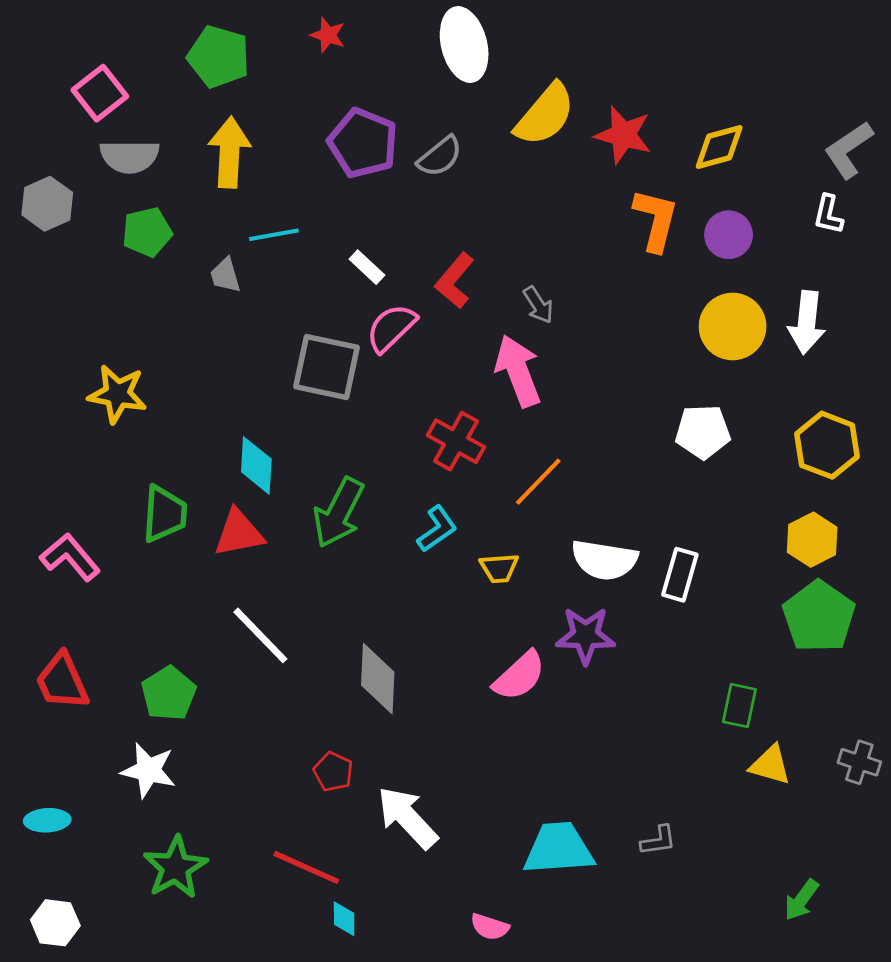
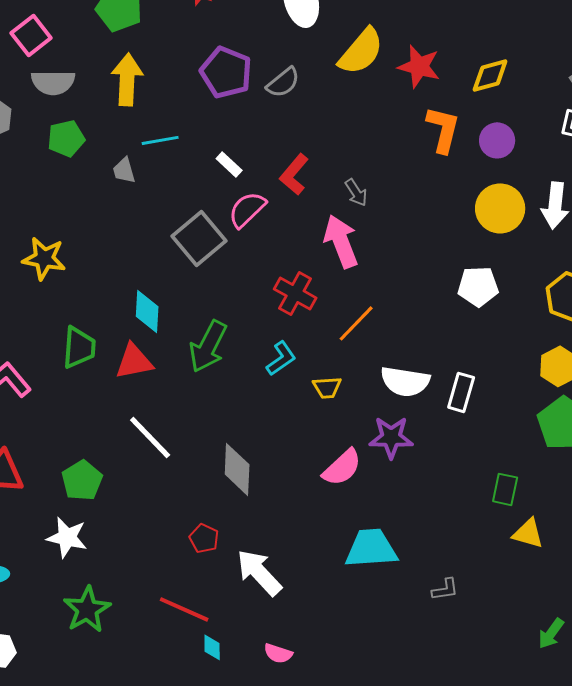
gray square: (326, 367) -> (199, 238), turned 38
cyan trapezoid: (559, 849) -> (371, 548), moved
pink semicircle: (490, 927) -> (278, 653), moved

